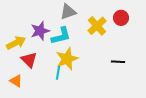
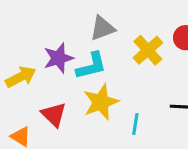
red triangle: (29, 60) -> (54, 115), moved
cyan line: (58, 73) -> (135, 124), moved

